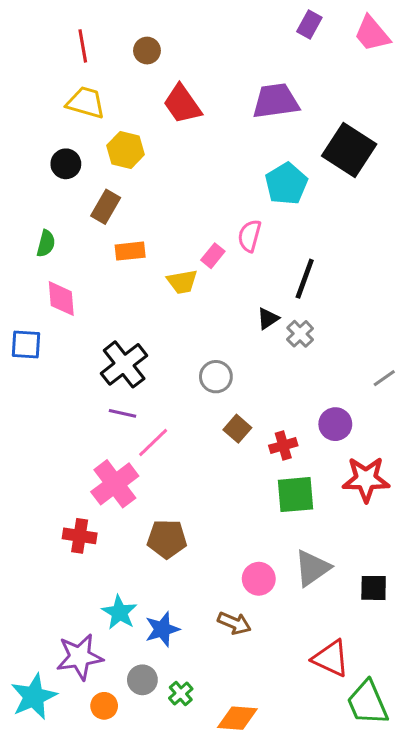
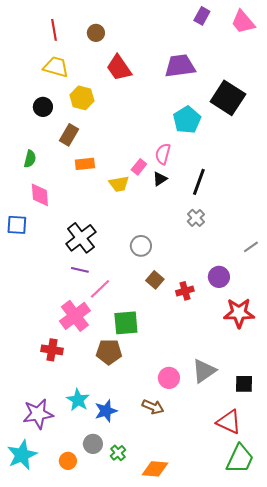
black triangle: (268, 318) -> (160, 179), moved
green square: (296, 495) -> (126, 323), moved
purple star: (80, 657) -> (38, 414), moved
red triangle: (331, 658) -> (229, 422), moved
green trapezoid: (367, 703) -> (240, 459), turned -132

